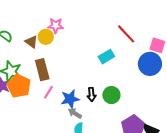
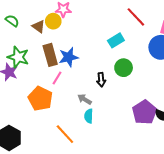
orange pentagon: (19, 86) -> (40, 99), moved
green circle: (111, 95) -> (124, 68), moved
blue star: (70, 99) -> (69, 57), moved

